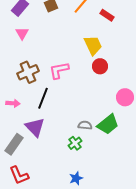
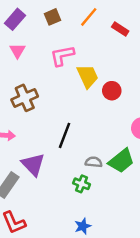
yellow trapezoid: (93, 45) -> (88, 76), moved
pink L-shape: (59, 70) -> (62, 56), moved
black line: (43, 98) -> (65, 135), moved
green cross: (75, 143) -> (82, 184), turned -32

